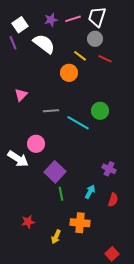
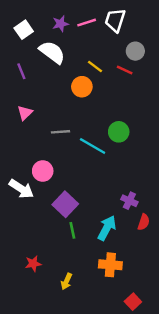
gray circle: (95, 39) -> (135, 51), moved
purple line: (13, 43) -> (21, 71), moved
cyan arrow: (90, 192) -> (107, 228), size x1.5
red semicircle: (113, 200) -> (144, 222), moved
orange cross: (80, 223) -> (110, 265), moved

